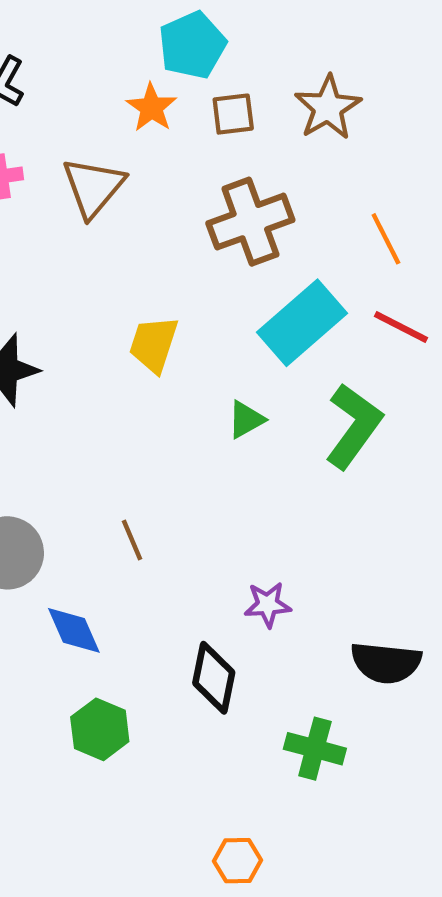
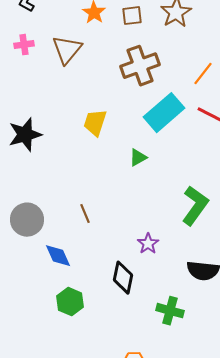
orange line: (386, 239) -> (203, 74), turned 65
green L-shape: (354, 426) -> (195, 206), moved
purple star: (268, 605) -> (148, 244), turned -30

